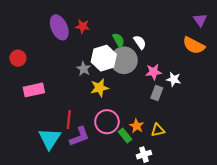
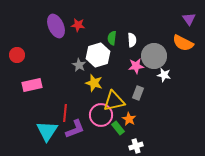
green semicircle: (119, 40) -> (112, 38), turned -144
white semicircle: (140, 42) -> (132, 40), turned 32
gray circle: (124, 60) -> (154, 56), moved
pink star: (154, 72) -> (136, 66), moved
yellow star: (99, 88) -> (94, 83), turned 30
gray rectangle: (157, 93) -> (138, 93), moved
yellow triangle: (158, 130) -> (114, 101), moved, size x1.6

